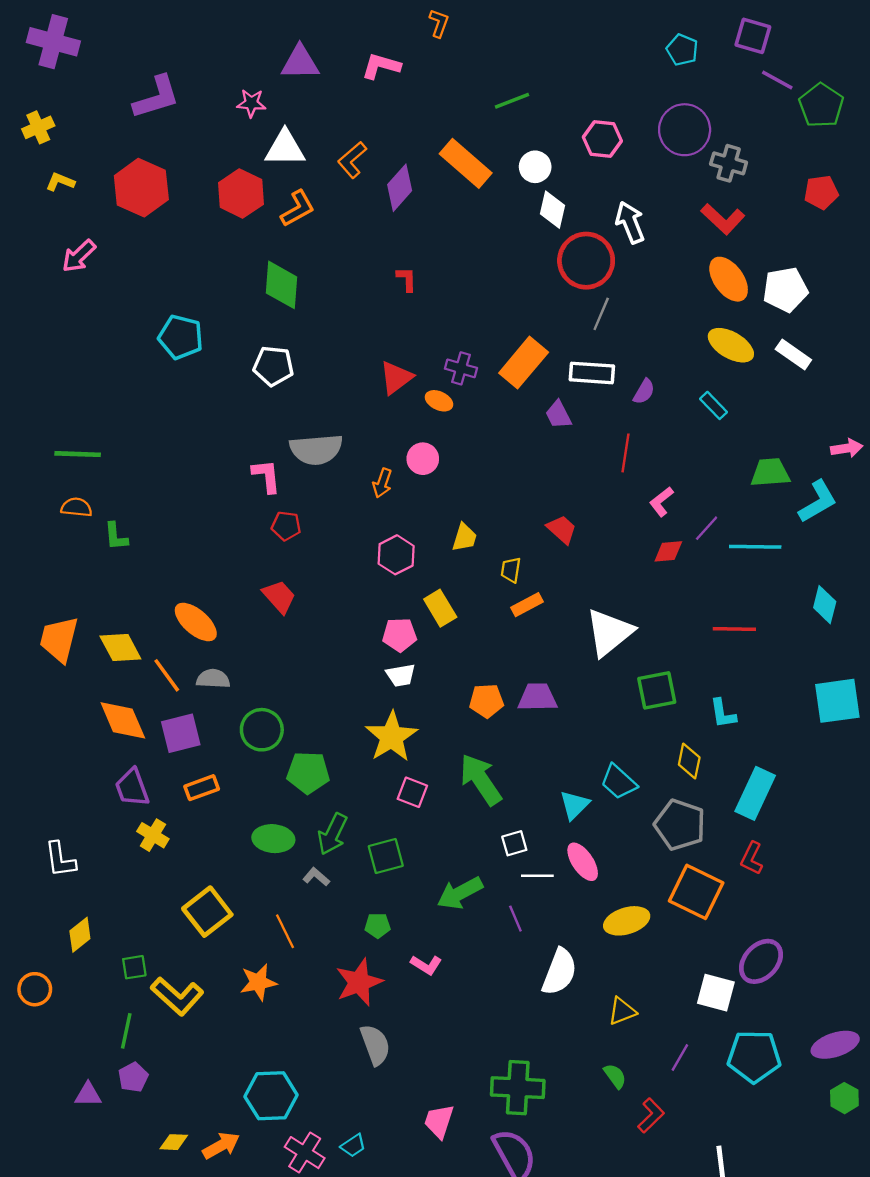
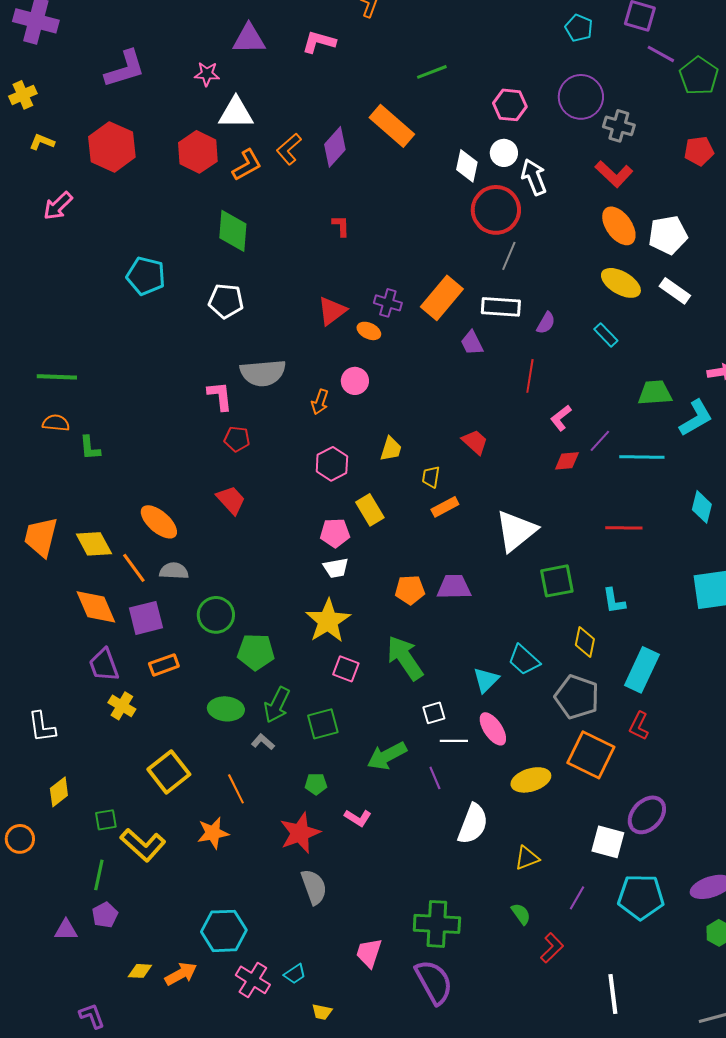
orange L-shape: (352, 160) -> (289, 149), moved
white circle: (535, 167) -> (504, 153), moved

